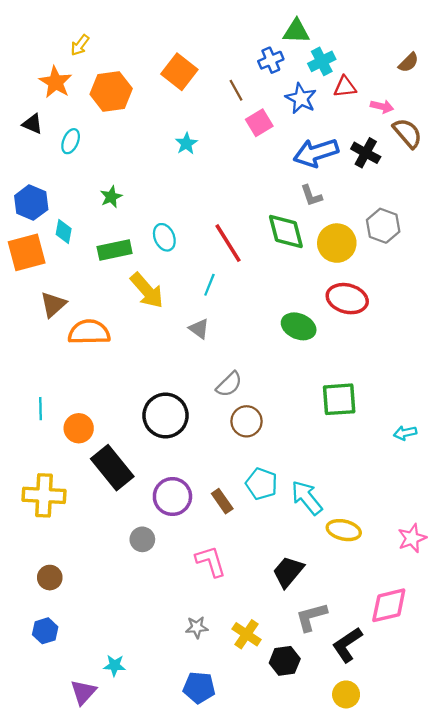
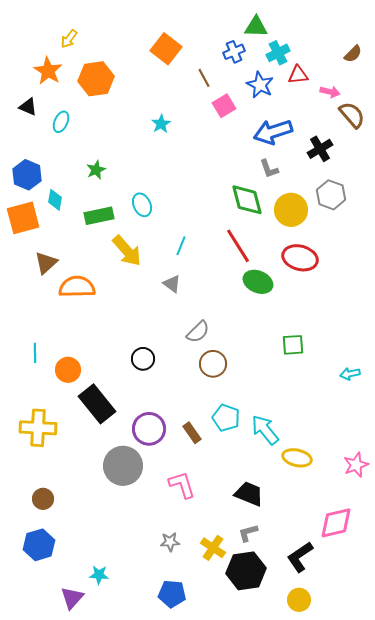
orange square: (179, 72) -> (166, 49), moved
black cross: (366, 153) -> (320, 149), moved, turned 30
red line: (228, 243) -> (238, 246), moved
green square: (339, 399) -> (293, 345), size x0.7
black circle: (165, 416) -> (143, 359), size x0.6
gray circle: (142, 539) -> (123, 466), size x1.8
black trapezoid: (288, 572) -> (249, 494), turned 72
gray L-shape: (311, 617) -> (248, 533), moved, size x0.7
blue hexagon: (45, 631) -> (39, 545), size x1.4
black hexagon: (285, 661) -> (246, 571), size x1.5

